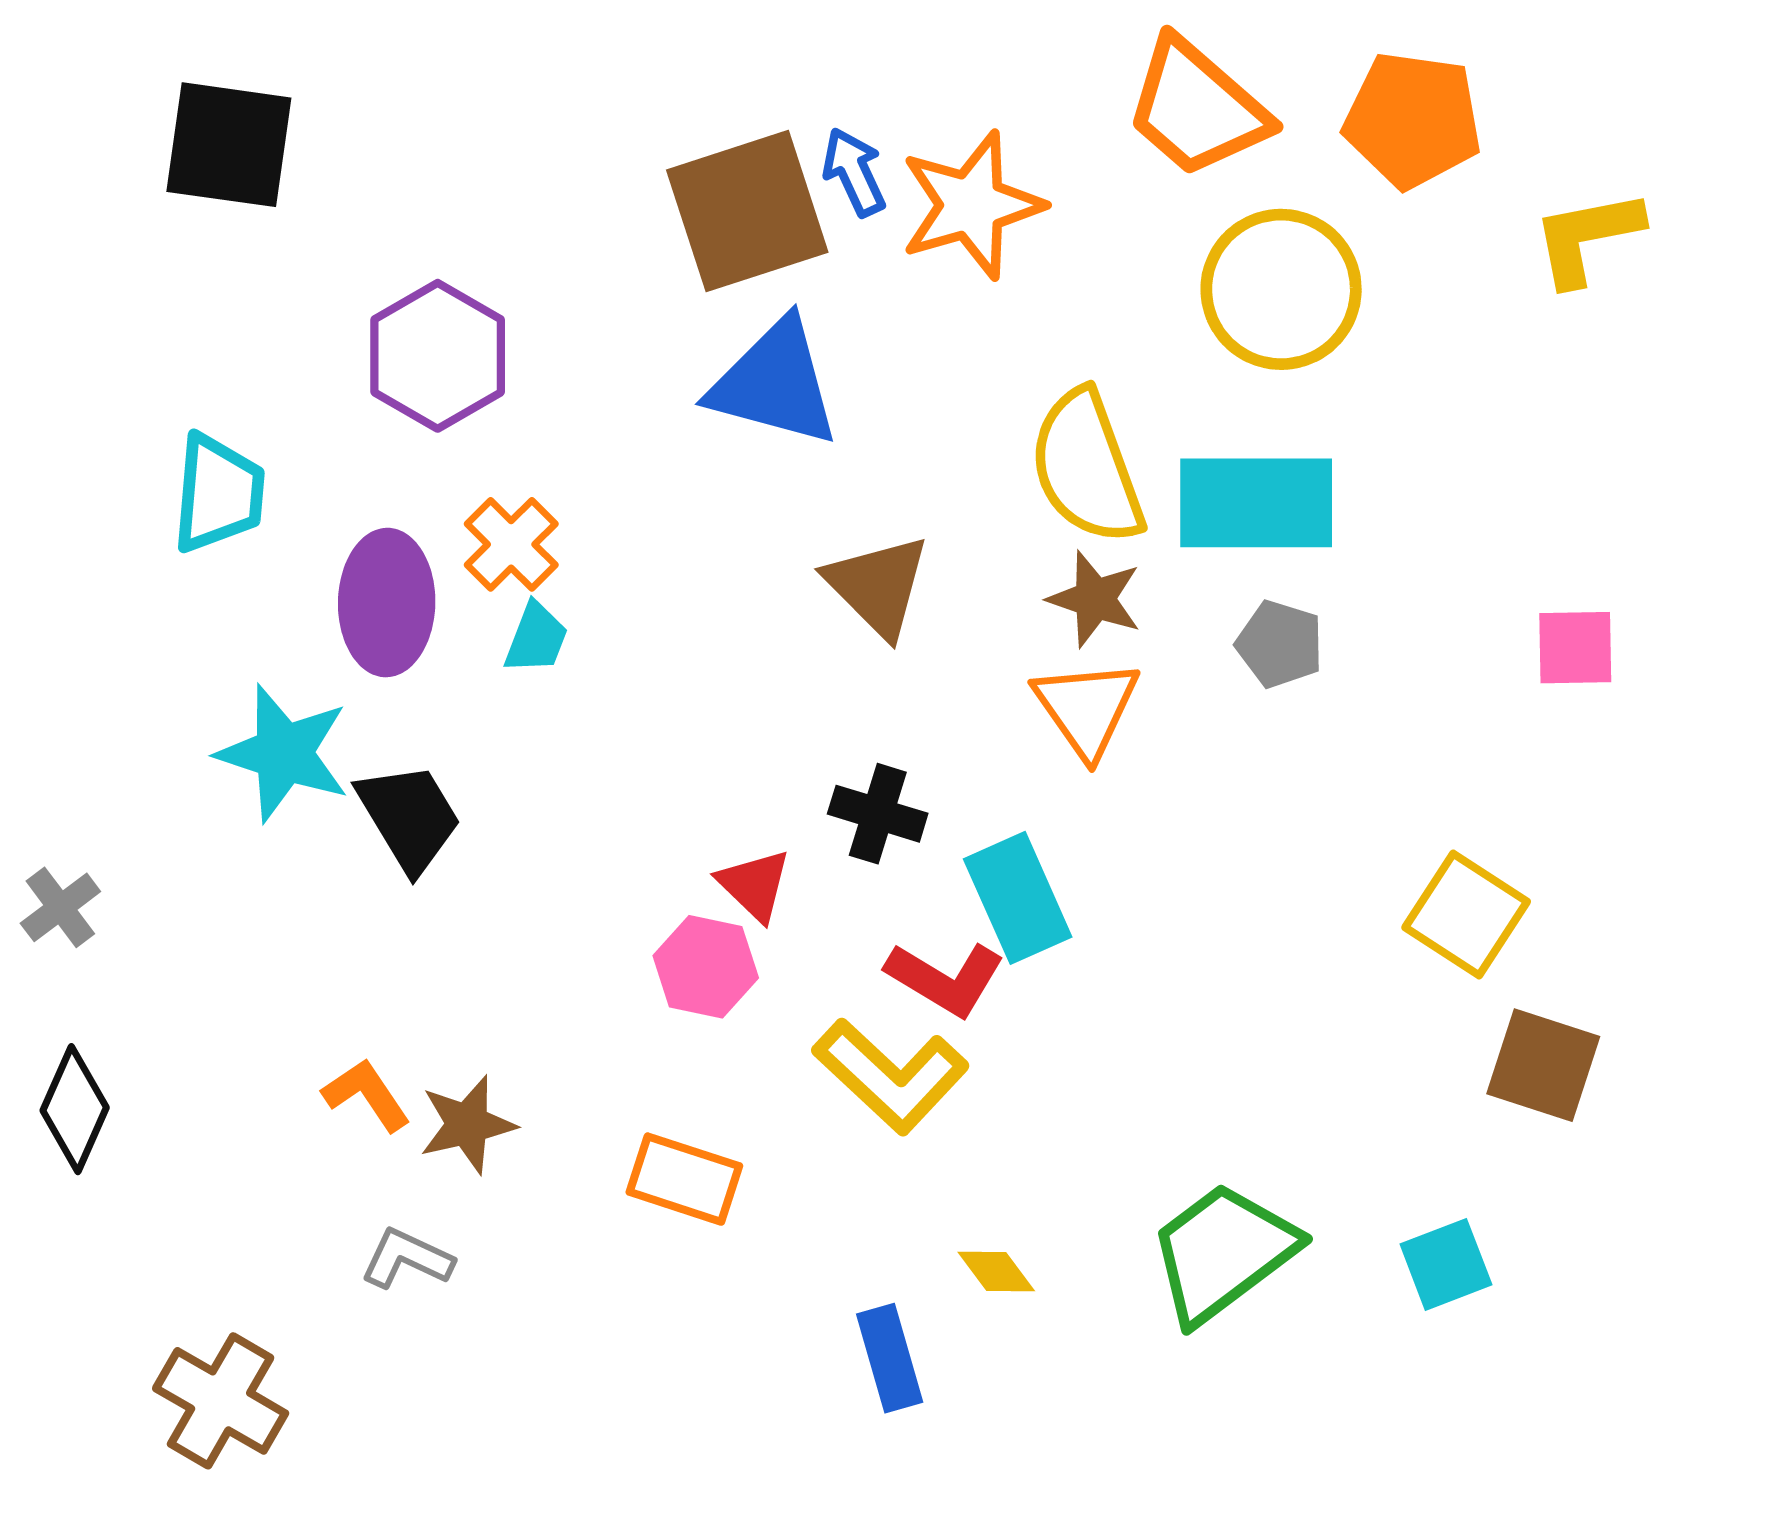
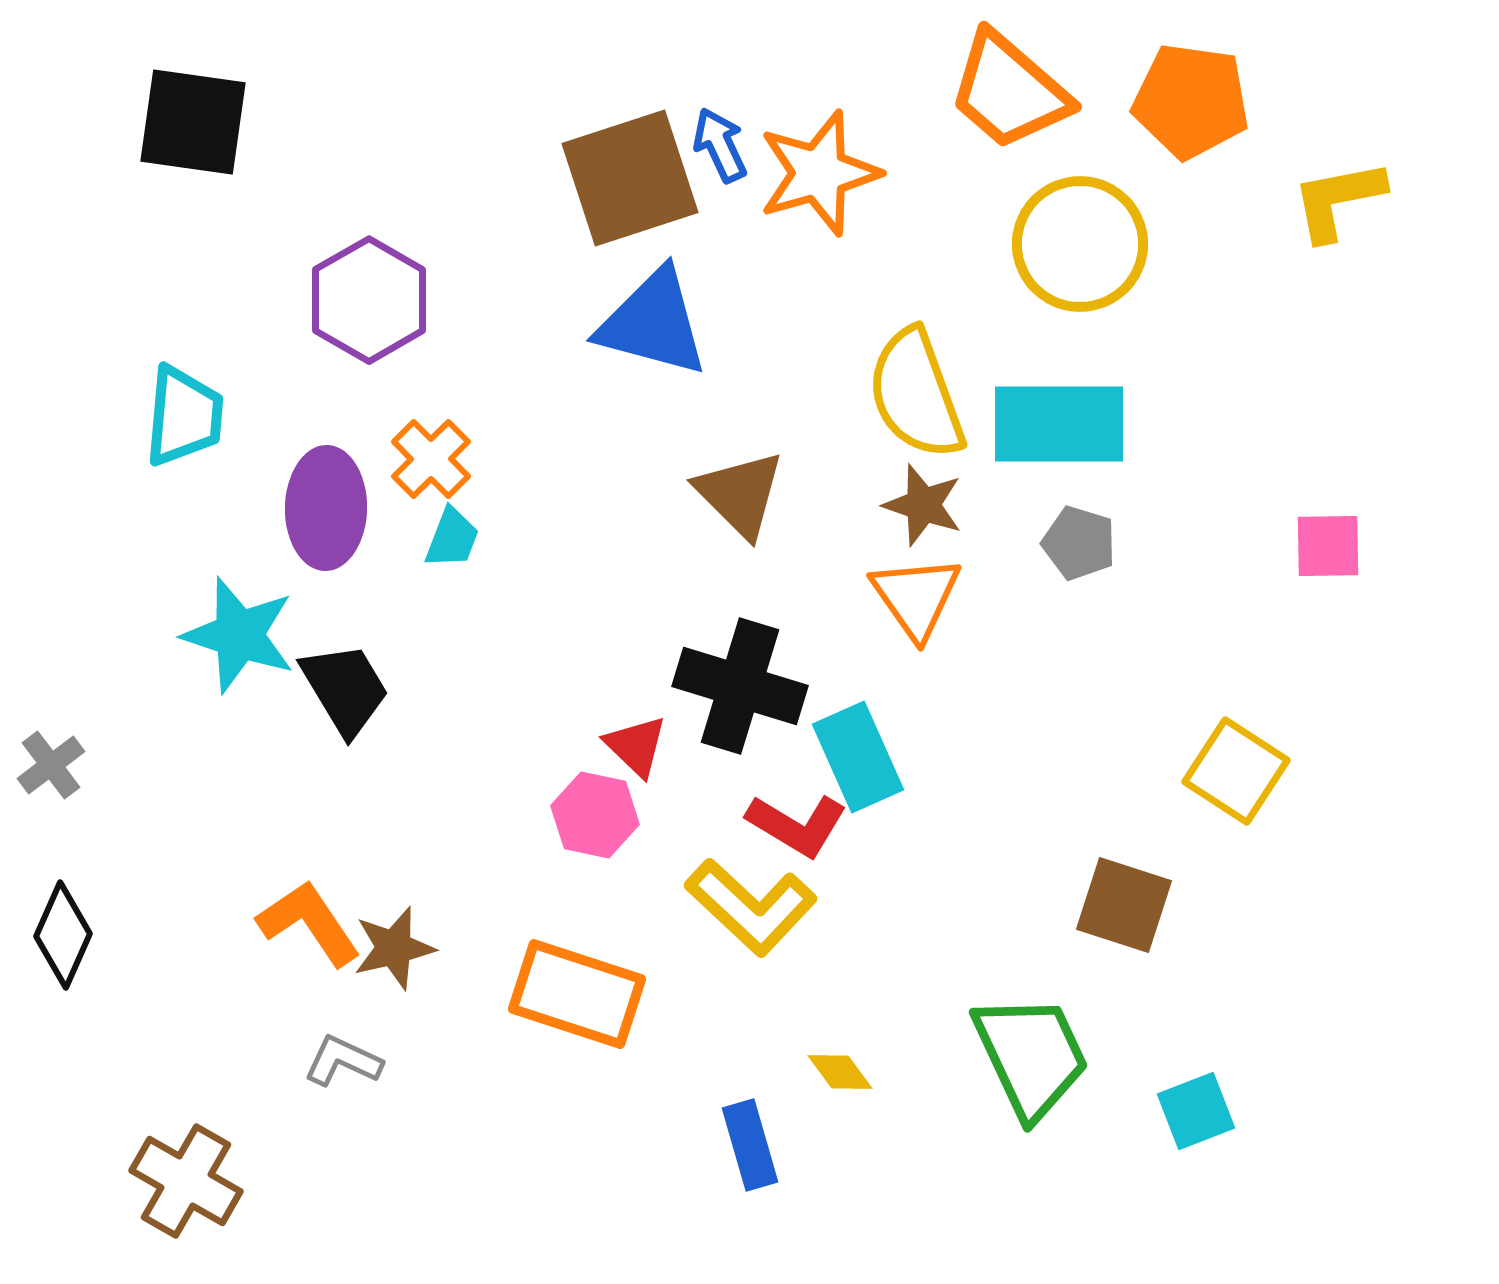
black cross: (878, 814) -> (740, 686), size x1.6
brown square: (1543, 1065) -> (1124, 905), moved
orange L-shape: (366, 1095) -> (309, 923), size x1.4
orange rectangle: (684, 1179) -> (577, 994), size x1.4
green trapezoid: (1223, 1253) -> (1031, 1056), turned 102
cyan square: (1446, 1264) -> (1196, 1111), moved

